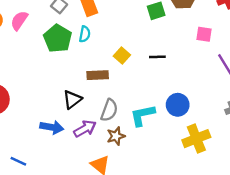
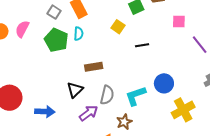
yellow square: (122, 56) -> (118, 27), moved
blue arrow: (52, 127) -> (45, 112), moved
brown star: (116, 136) -> (124, 122), moved

